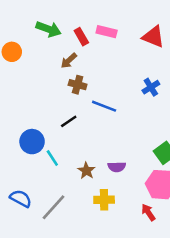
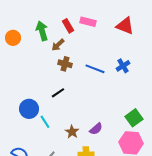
green arrow: (48, 29) -> (42, 31), moved, turned -126
blue line: (104, 106) -> (95, 69), moved
purple semicircle: (117, 167) -> (96, 129), turned -40

